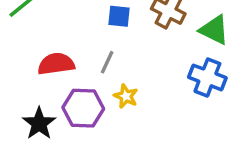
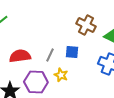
blue square: (119, 16) -> (72, 52), moved

